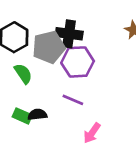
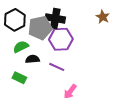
green semicircle: (23, 74) -> (21, 47), turned -84
black semicircle: (37, 115) -> (33, 59), moved

